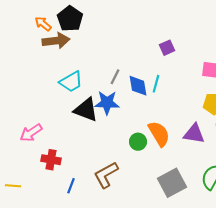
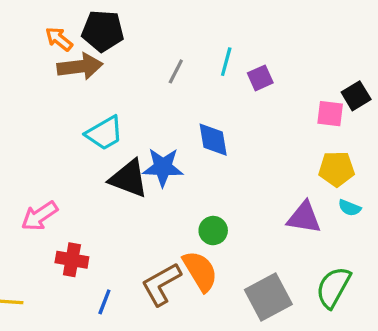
black pentagon: (70, 19) -> (103, 31), turned -30
gray line: (115, 77) -> (176, 71), moved
cyan line: (156, 84) -> (226, 62), moved
orange semicircle: (159, 134) -> (200, 271), moved

